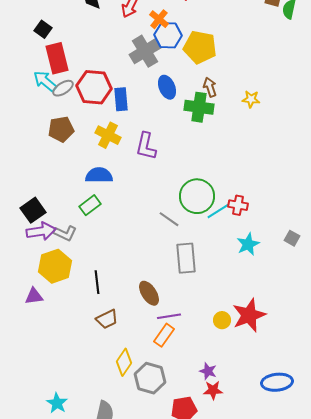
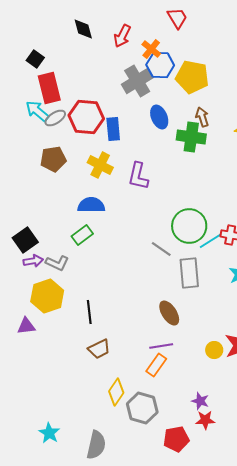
purple arrow: (41, 231) -> (33, 261), size x0.7
gray rectangle: (186, 258) -> (189, 273), moved
brown ellipse: (149, 293) -> (169, 313), moved

